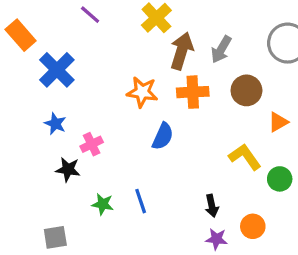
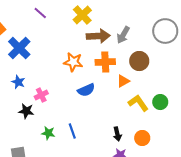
brown arrow: (182, 51) -> (98, 36), turned 70
orange triangle: (278, 122) -> (123, 81), moved
blue semicircle: (163, 136) -> (86, 90), turned 42
green circle: (280, 179) -> (160, 102), moved
orange circle: (253, 226) -> (142, 138), moved

